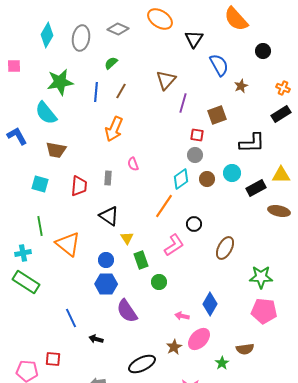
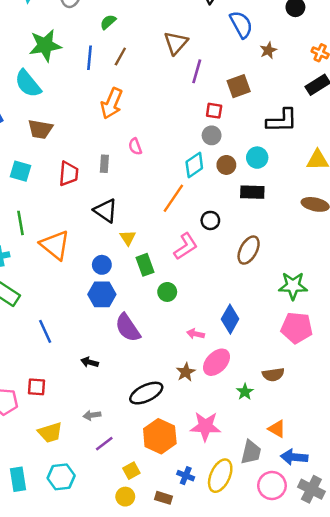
black rectangle: (256, 188) -> (252, 192), moved, turned 30
blue line: (71, 318) -> (45, 331), moved

